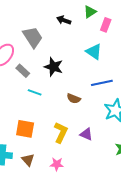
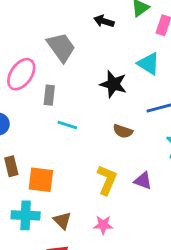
black star: (54, 67) -> (113, 84), moved
gray rectangle: (23, 71) -> (49, 95), turned 56
orange square: (25, 129) -> (41, 180), moved

